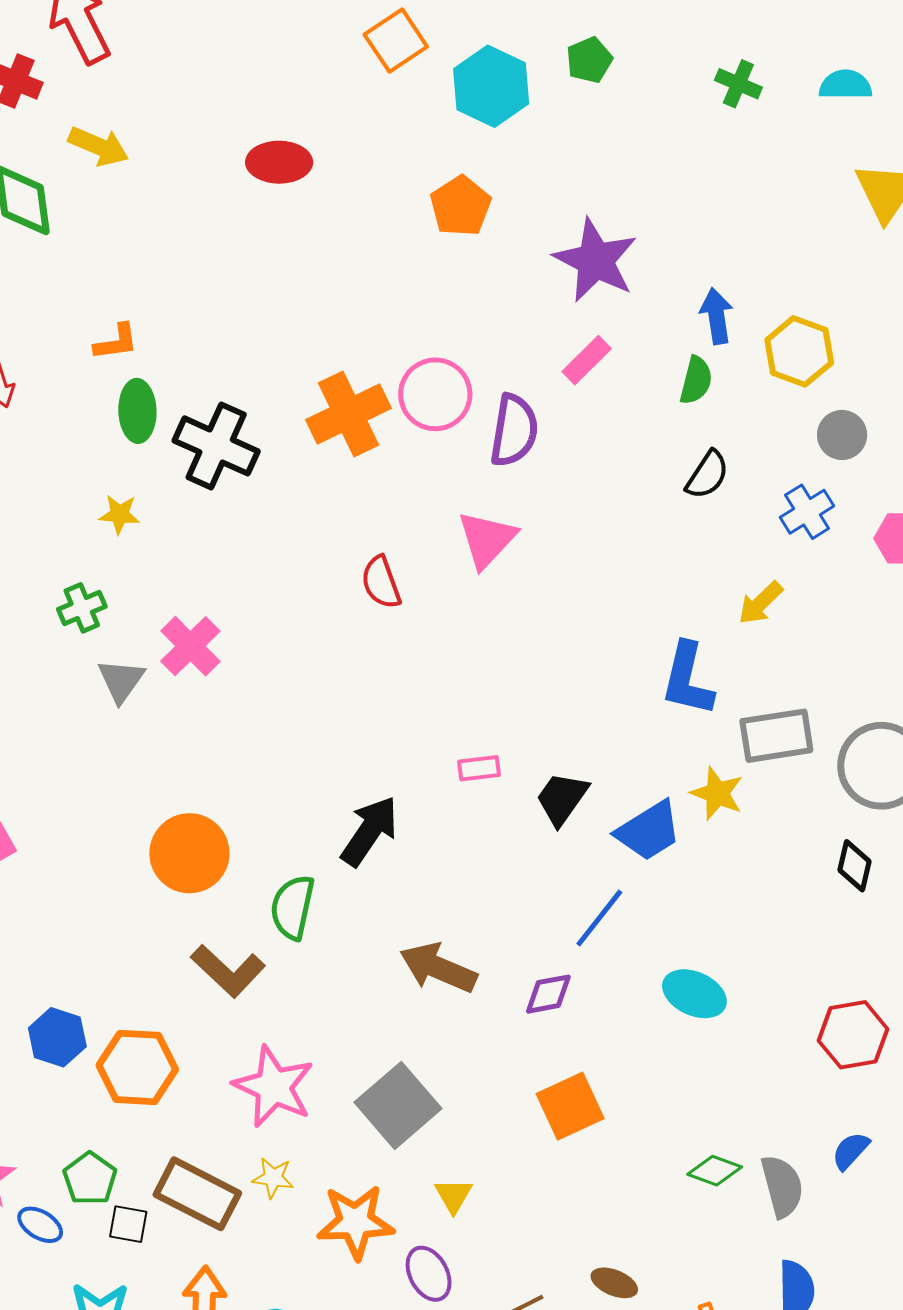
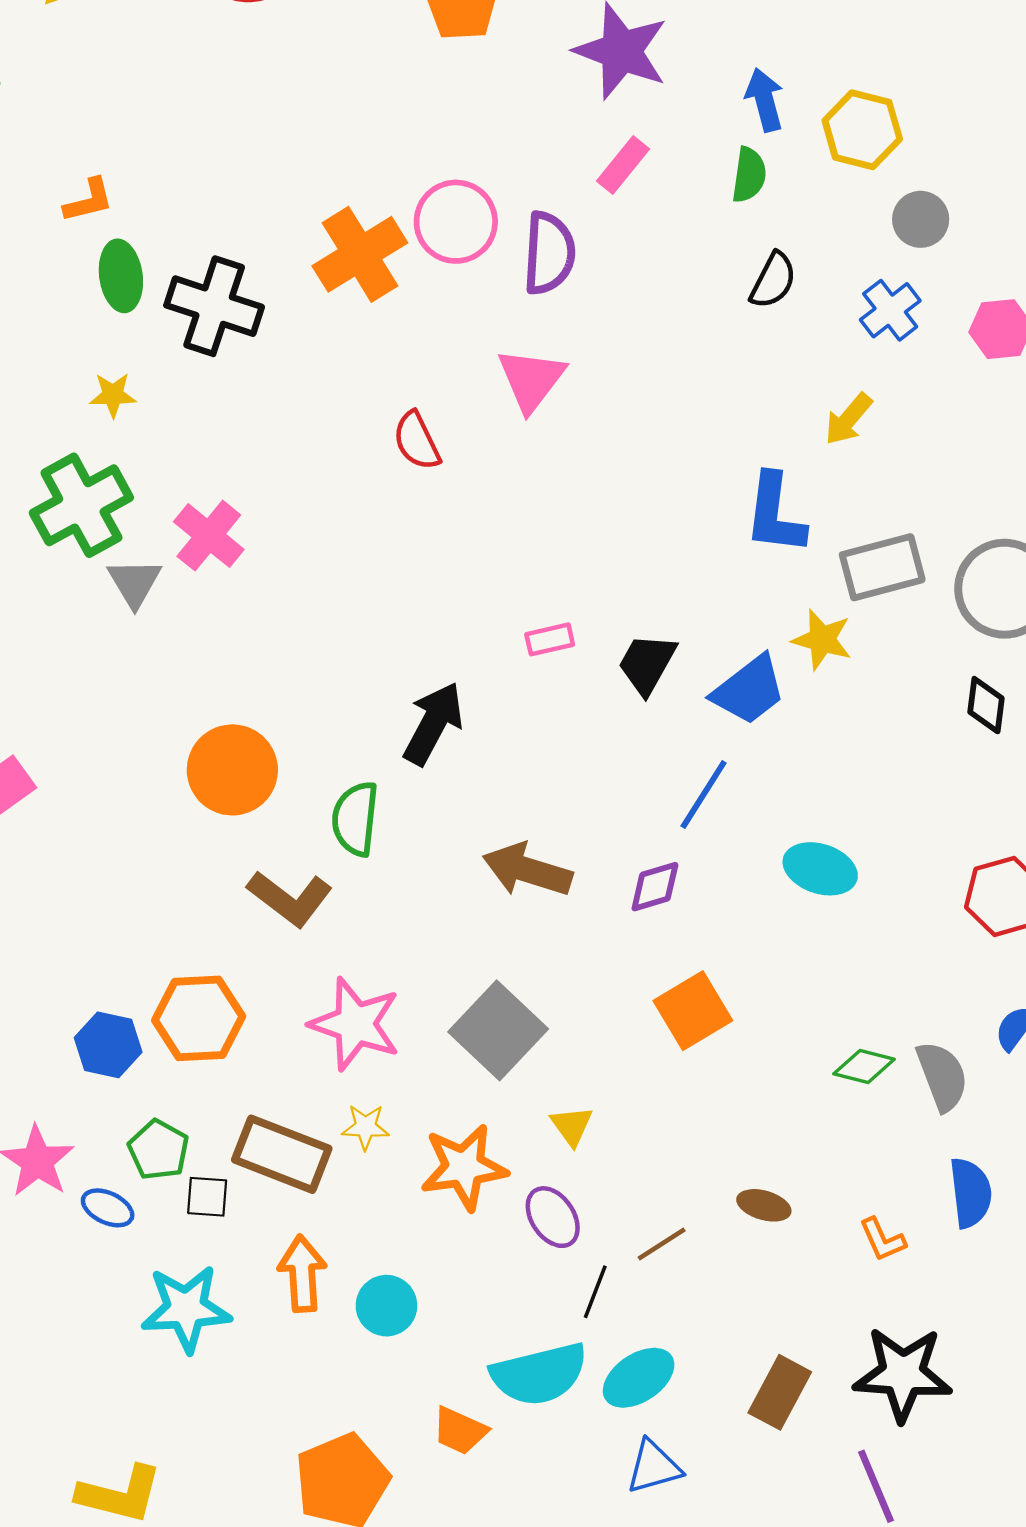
green cross: (82, 608) -> (81, 505), size x1.8
blue hexagon: (57, 1037) -> (108, 1045), moved

